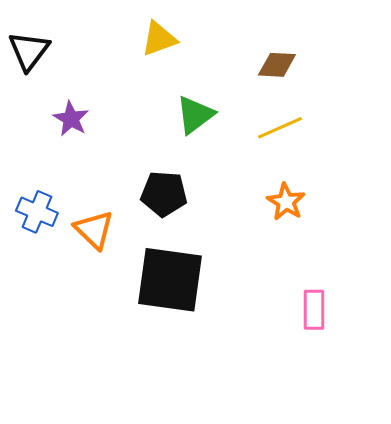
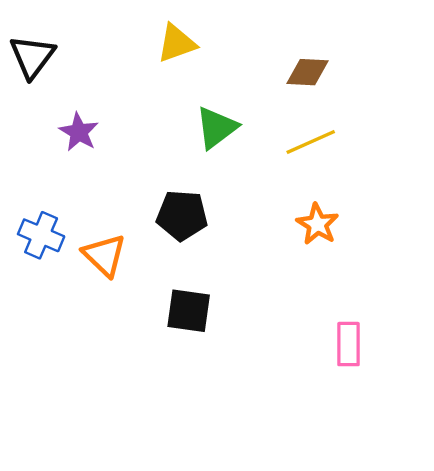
black square: (170, 280) -> (189, 311), size x0.6

